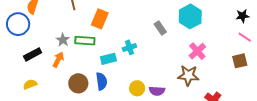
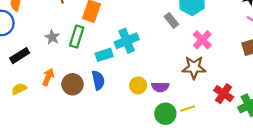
gray rectangle: (160, 28) -> (171, 20), moved
green rectangle: (85, 41) -> (77, 37), turned -72
cyan cross: (129, 47) -> (127, 41), size x1.5
orange arrow: (58, 60) -> (48, 77), moved

